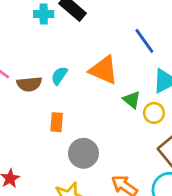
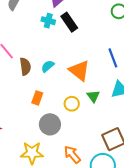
brown semicircle: (29, 84) -> (25, 66), turned -108
yellow circle: (154, 113) -> (72, 104), moved

